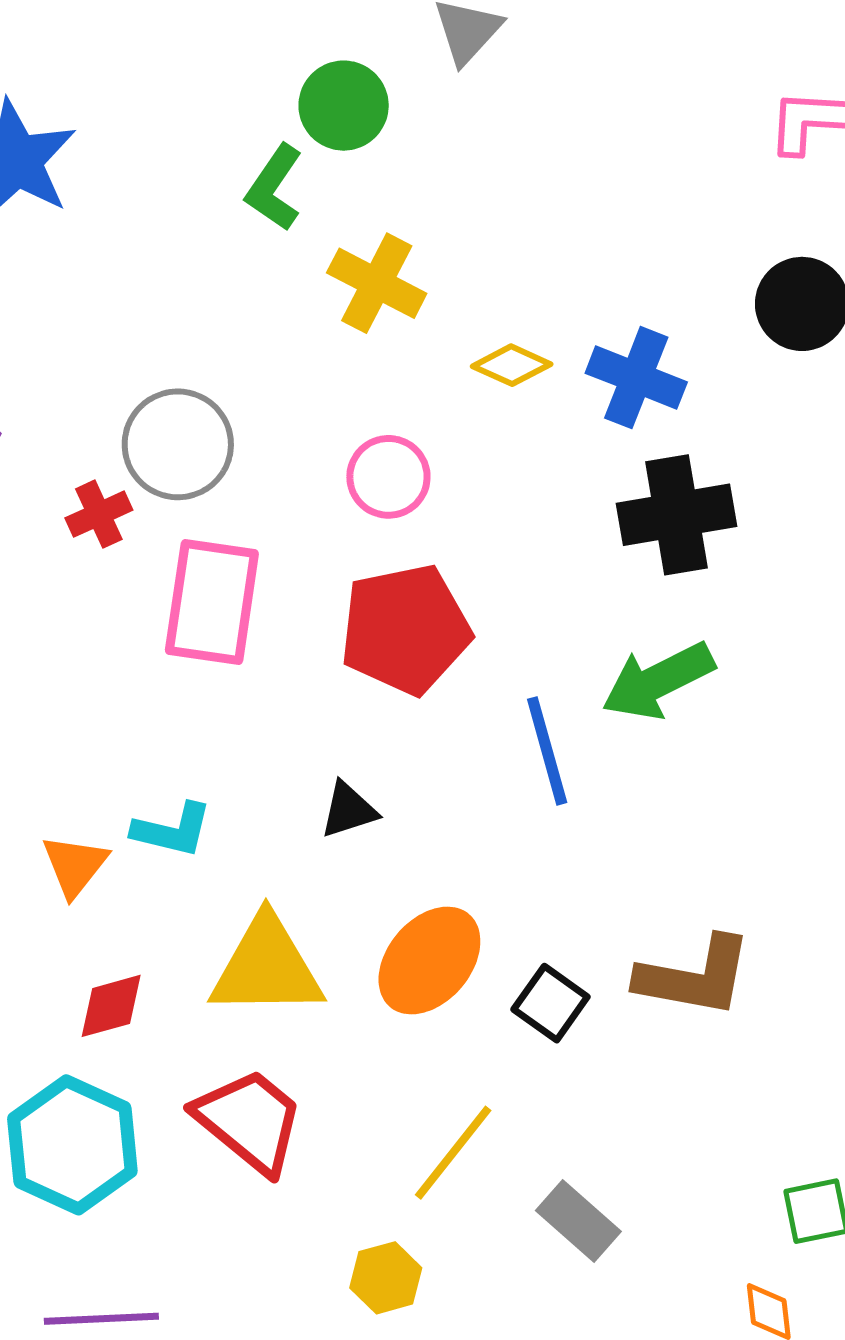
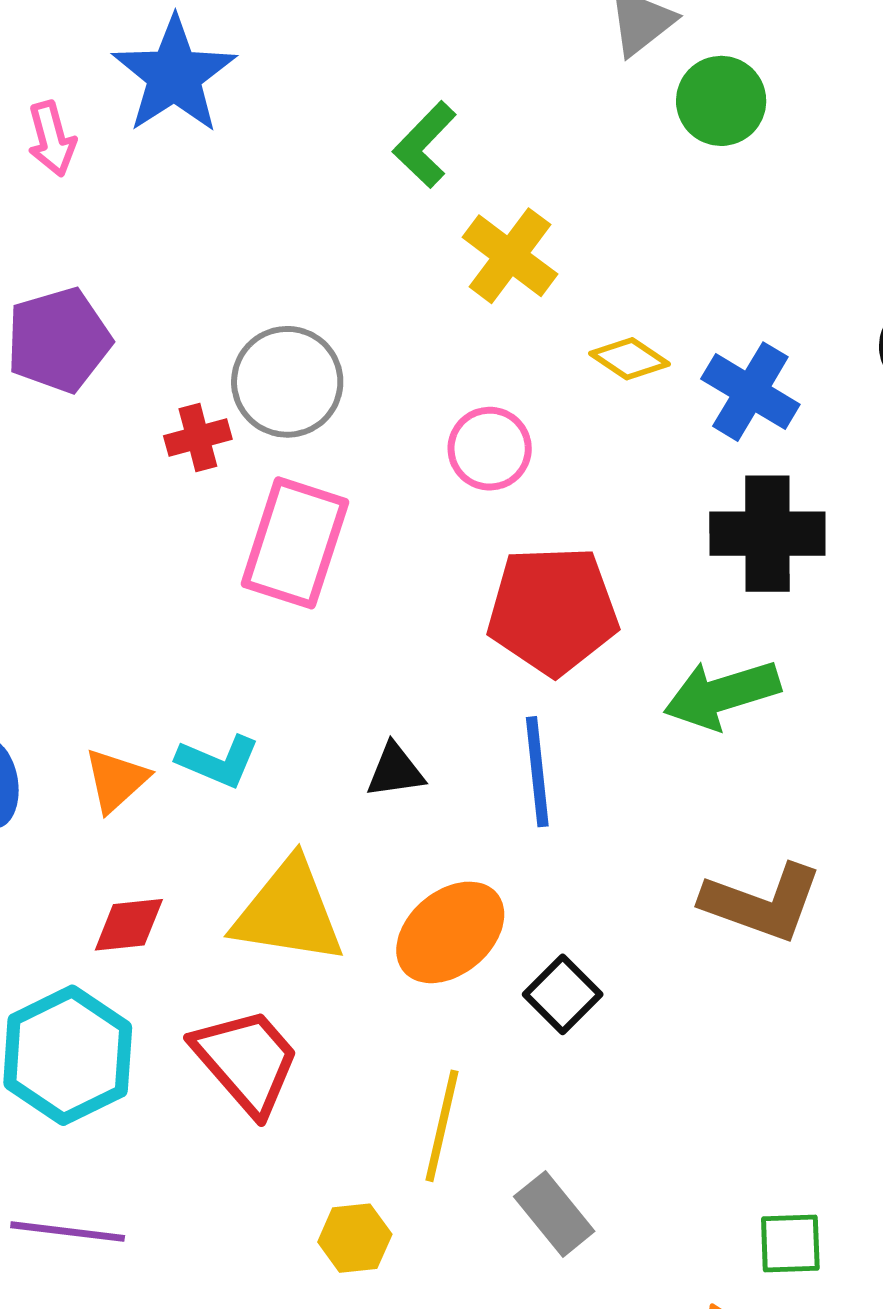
green circle: (344, 106) -> (721, 101), moved
red pentagon: (405, 629) -> (553, 610), moved
blue line: (547, 751) -> (537, 772), moved
brown L-shape: (694, 976) -> (762, 903), moved
yellow line: (453, 1153) -> (442, 1126), turned -35

